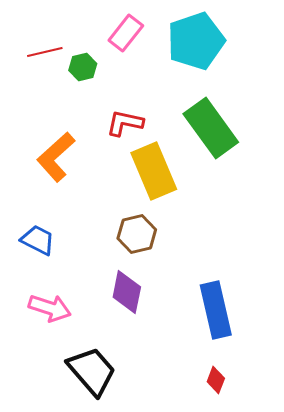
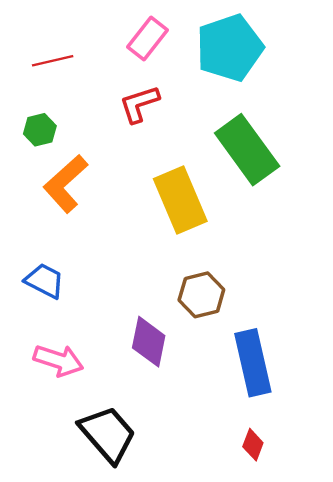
green hexagon: (83, 67) -> (40, 130), moved
red L-shape: (125, 123) -> (139, 104), moved, turned -30
brown hexagon: (137, 234) -> (201, 295), moved

